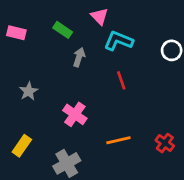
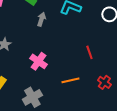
red line: (121, 80) -> (89, 52), moved

